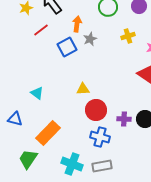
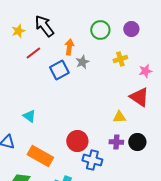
yellow triangle: (83, 89) -> (119, 117), moved
red circle: (96, 110) -> (77, 141), moved
orange rectangle: (48, 133) -> (40, 156), turned 75

